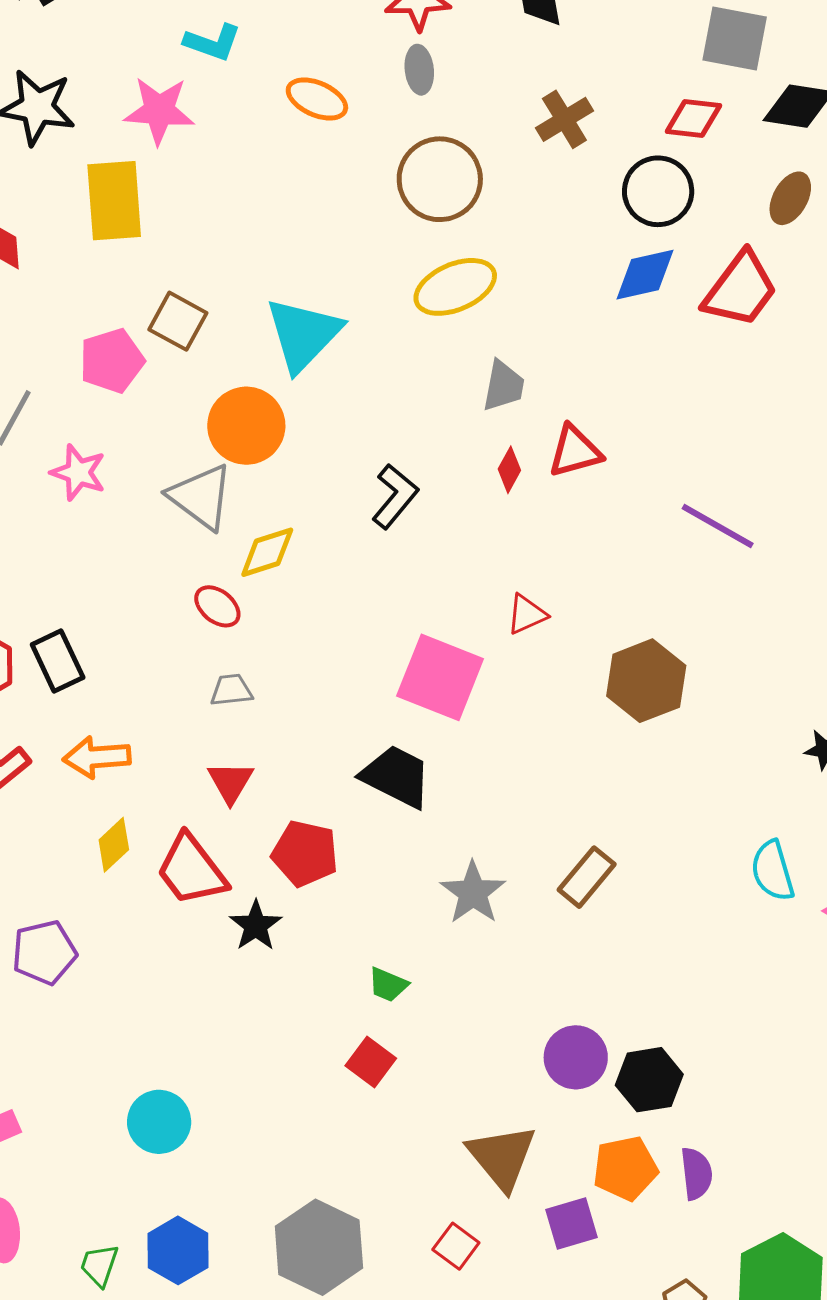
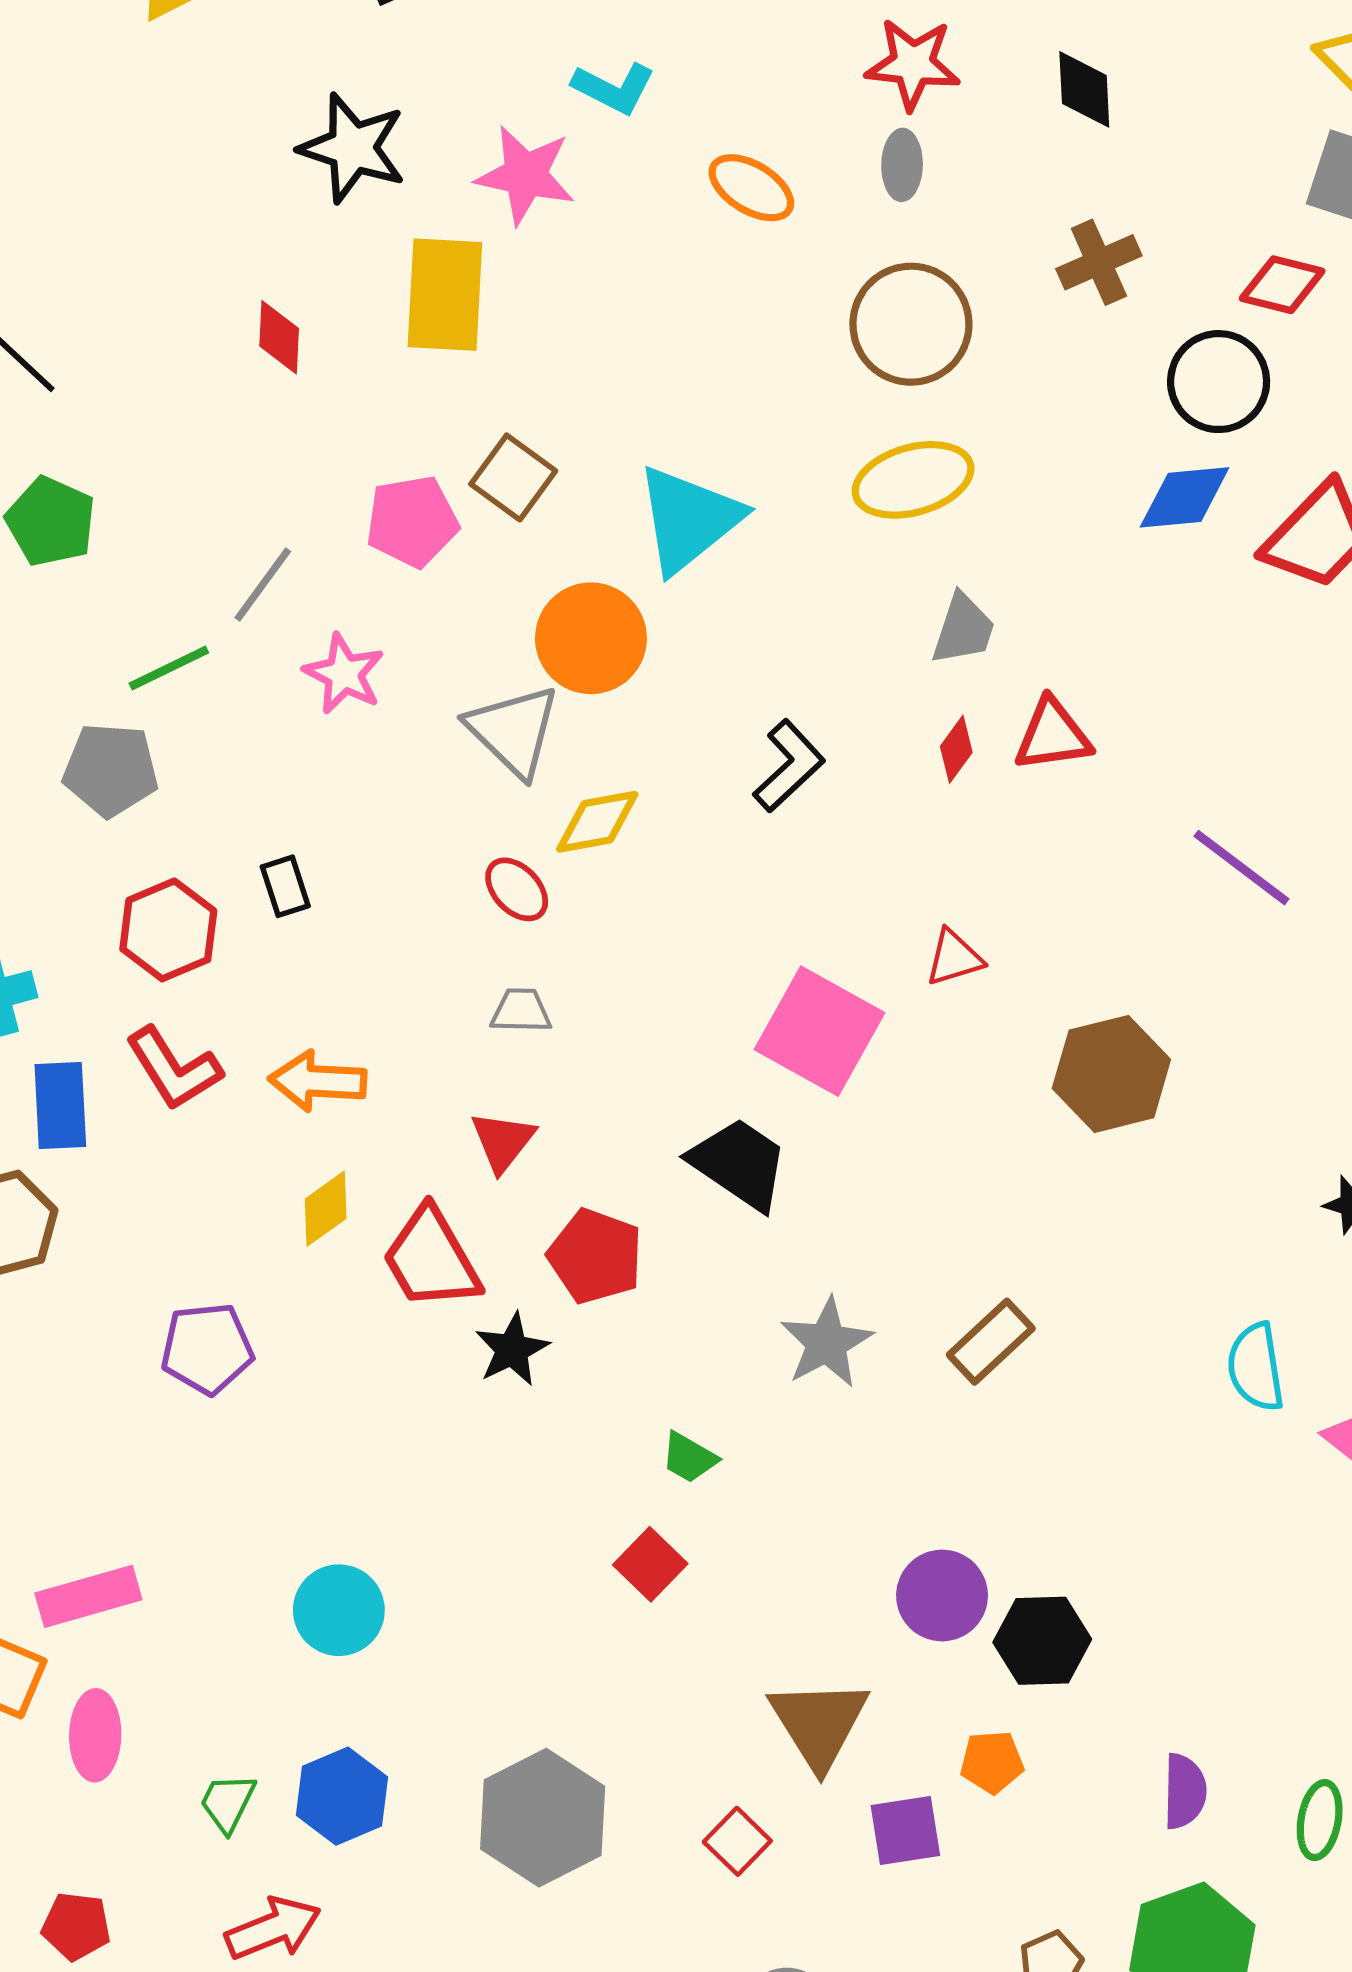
black rectangle: (58, 661) -> (285, 886), moved, size x0.7
orange pentagon: (625, 1168) -> (992, 1762), size x0.7
purple semicircle: (696, 1174) -> (1184, 1791), moved

